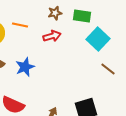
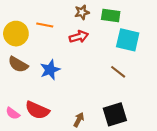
cyan square: (98, 39) -> (128, 40), turned -30
brown line: (108, 69) -> (118, 72), moved

